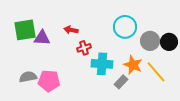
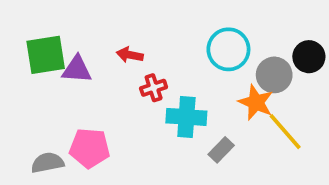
black circle: (169, 42) -> (309, 57), moved
orange star: (133, 65) -> (256, 102), moved
gray semicircle: (28, 77) -> (48, 163), moved

